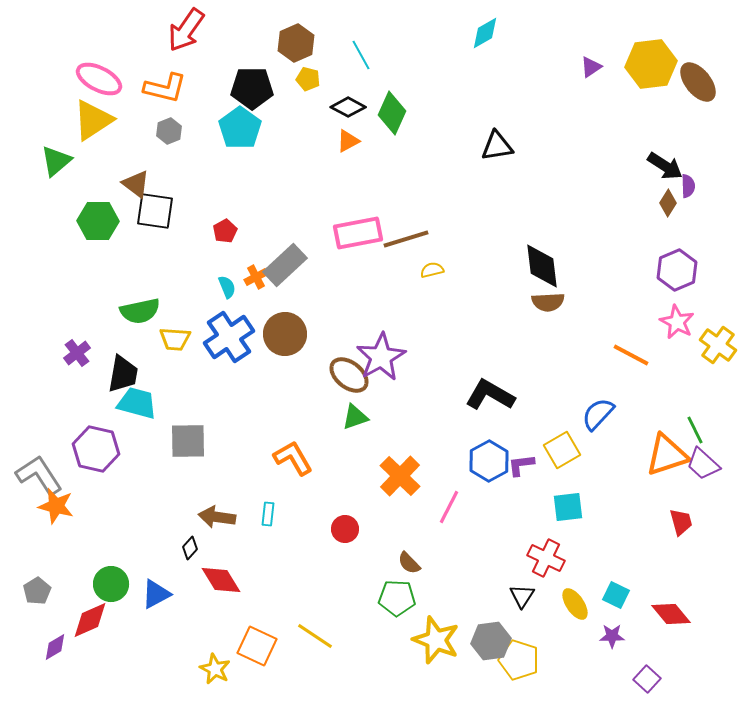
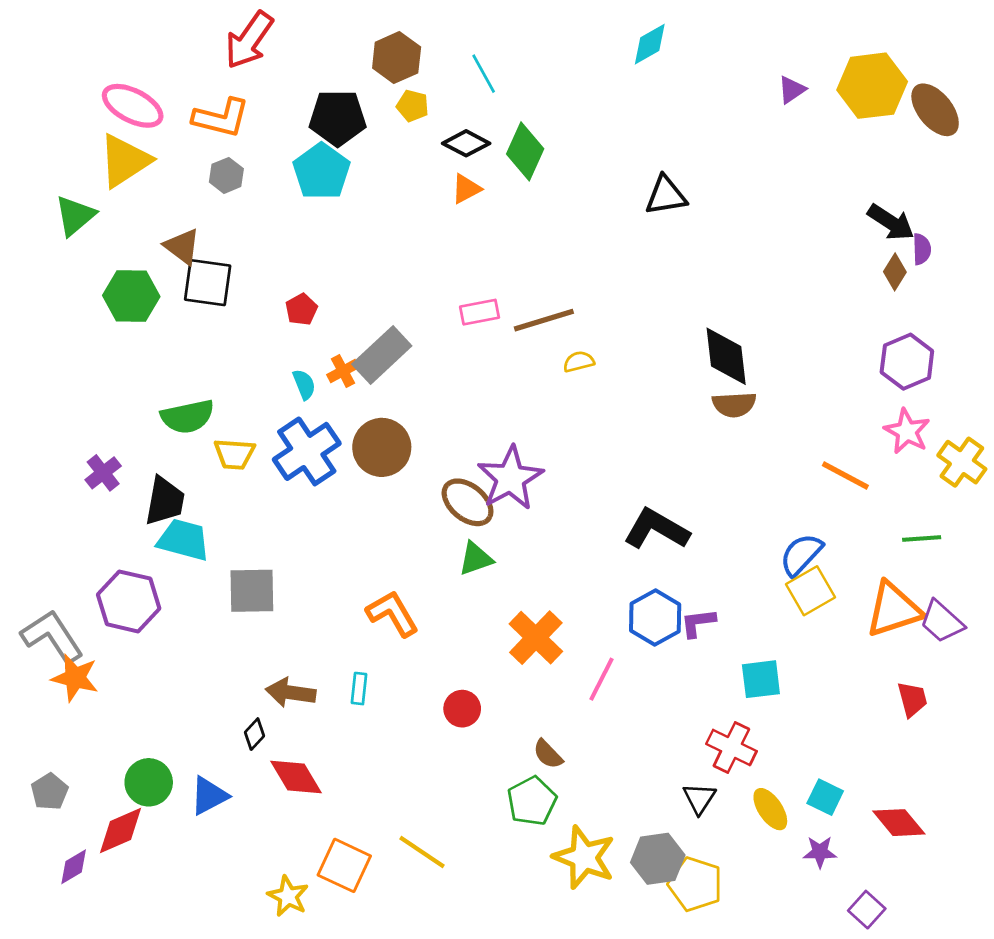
pink rectangle: (358, 233) -> (480, 312), size x0.6
green line: (695, 430) -> (922, 538), moved, turned -68
yellow square: (562, 450) -> (810, 591), moved
green pentagon: (397, 598) -> (532, 801), turned -30

